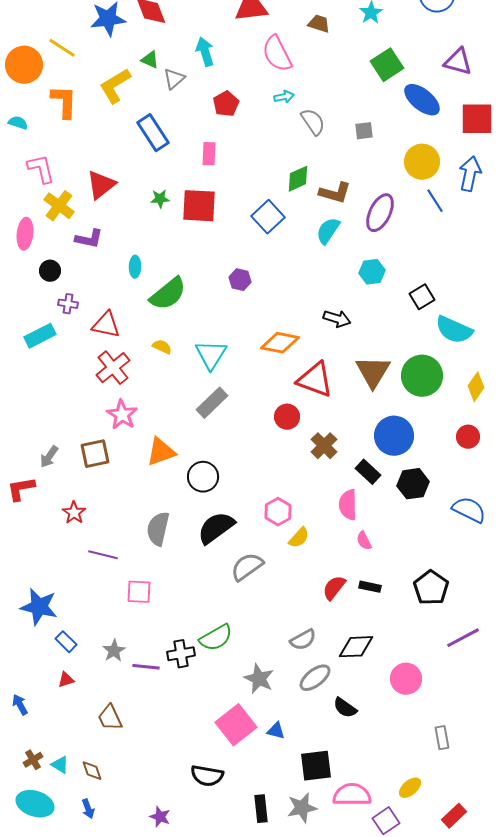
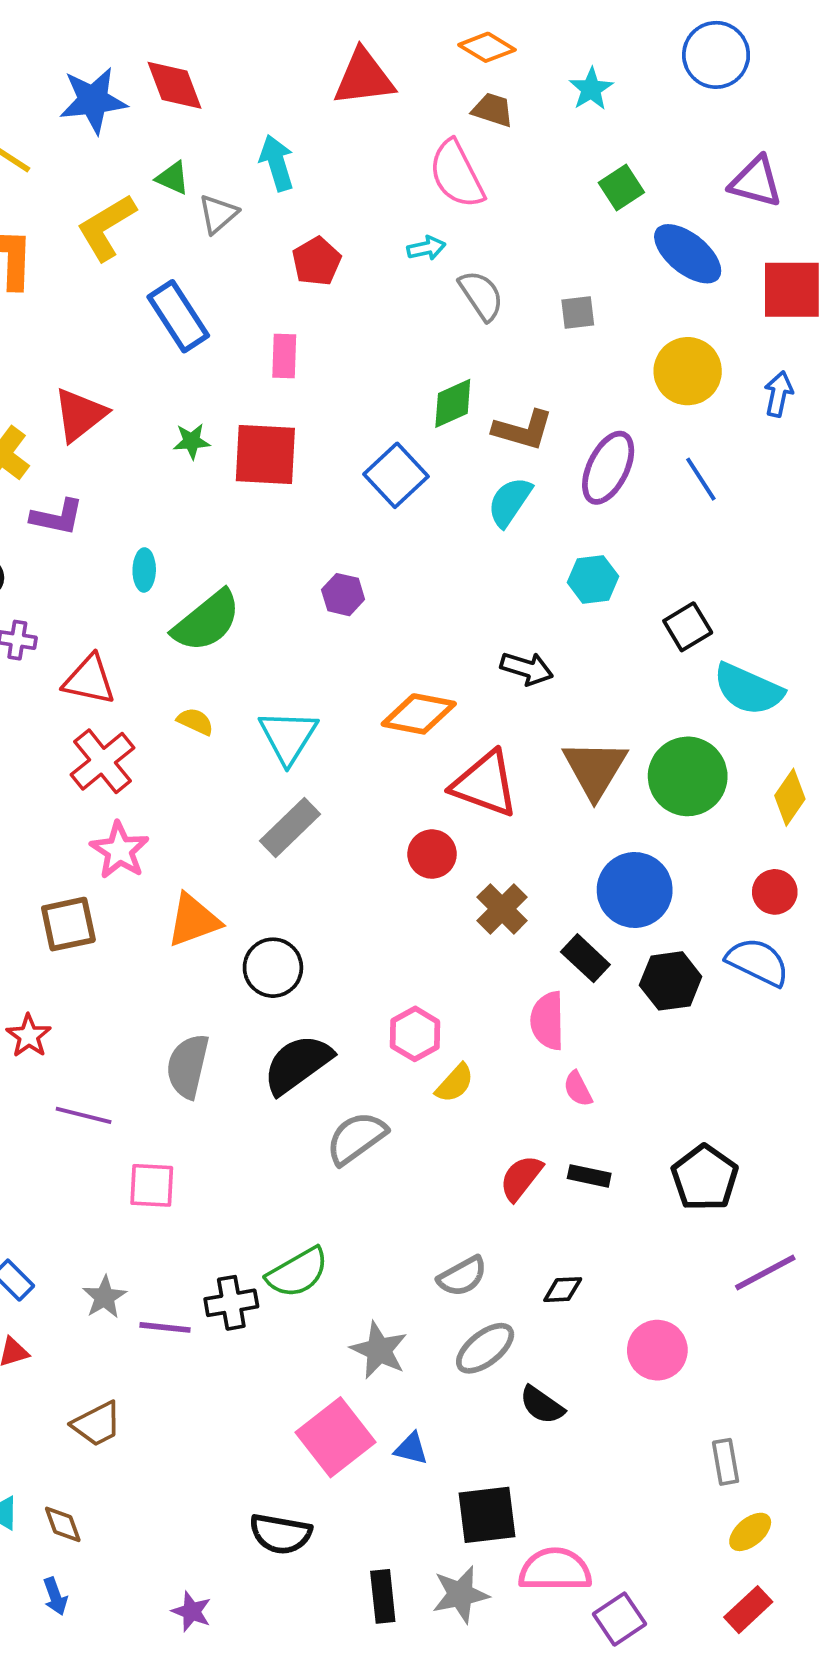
pink semicircle: (277, 54) -> (457, 174), moved
green square: (387, 65) -> (621, 187), size x0.7
blue arrow: (470, 174) -> (779, 394), size x0.7
blue line: (435, 201) -> (701, 479), moved
blue semicircle: (469, 510) -> (758, 962), moved
black diamond: (356, 647) -> (563, 1290), size x0.6
brown trapezoid: (110, 718) -> (97, 1424), turned -92
yellow ellipse: (410, 788) -> (750, 1532), moved

